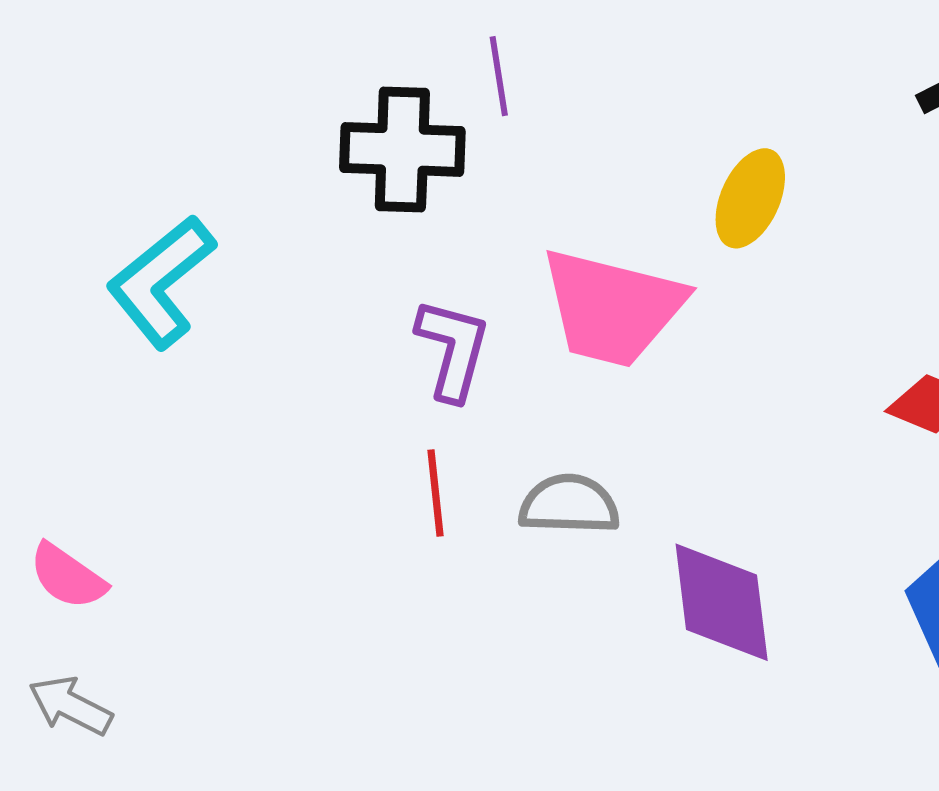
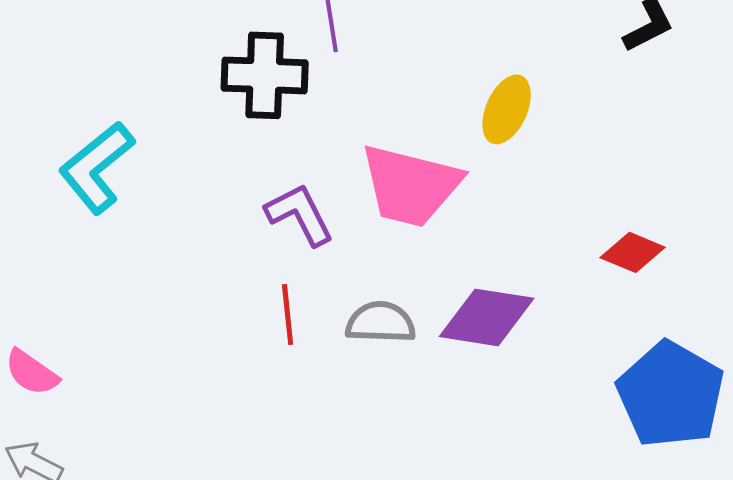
purple L-shape: (453, 349) -> (300, 214), turned -42
purple diamond: (722, 602) -> (487, 317), moved, turned -74

